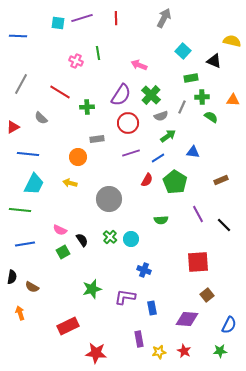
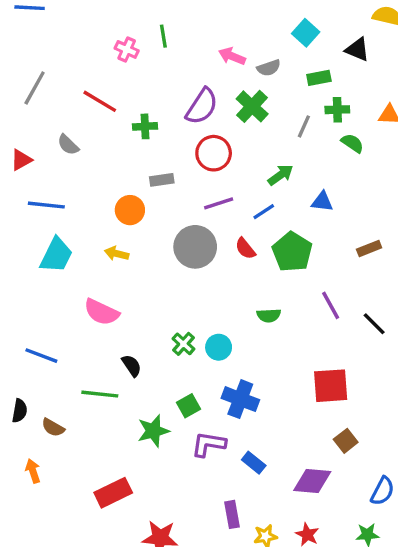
gray semicircle: (161, 116) -> (269, 68), moved
red semicircle: (147, 180) -> (245, 249), turned 112
gray circle: (109, 199) -> (195, 247), moved
green line: (20, 210) -> (100, 394), moved
pink semicircle: (60, 230) -> (102, 312), moved, size x1.5
black semicircle: (82, 240) -> (132, 366), moved
blue line: (25, 244) -> (41, 356), turned 30
green square: (63, 252) -> (188, 406), moved
blue cross: (144, 270) -> (240, 399), size x1.5
blue rectangle: (152, 308) -> (254, 463), turned -40

